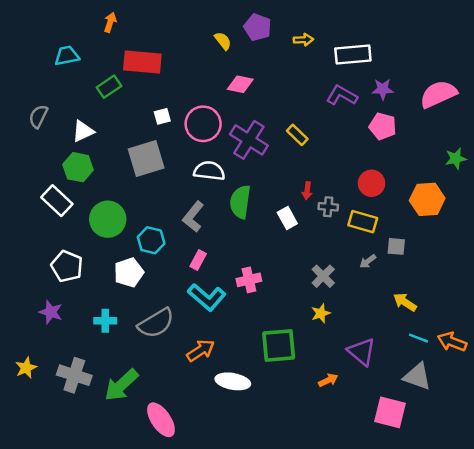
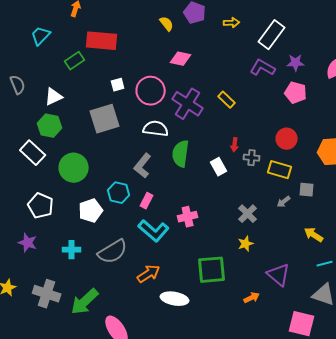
white rectangle: (353, 54) -> (272, 35), turned -48
cyan trapezoid: (67, 56) -> (41, 36), turned -35
gray semicircle: (38, 116) -> (18, 85), turned 132
cyan hexagon: (151, 240) -> (119, 193), moved
cyan line: (419, 338) -> (325, 264), turned -35

